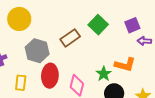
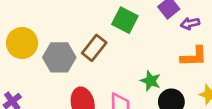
gray hexagon: (37, 51) -> (59, 57), moved
orange L-shape: (125, 65) -> (194, 57), moved

